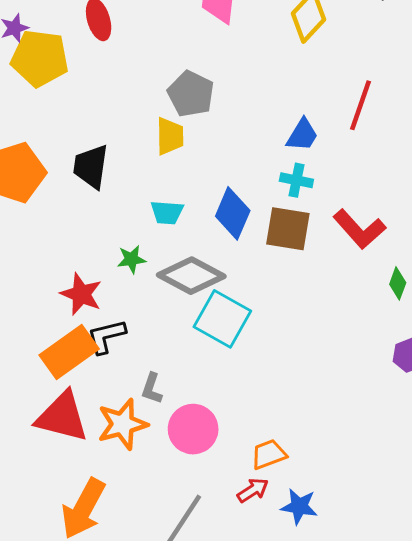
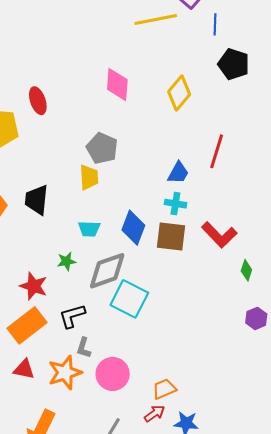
gray diamond: (191, 276) -> (107, 271), turned -45
black L-shape: (106, 336) -> (72, 316), moved
red triangle: (62, 417) -> (24, 369), size x0.6

